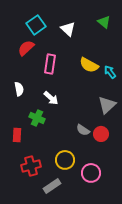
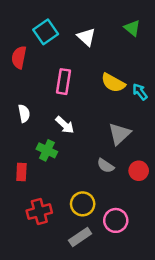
red semicircle: (26, 48) -> (19, 57), moved, turned -36
gray triangle: (107, 105) -> (120, 134), moved
red circle: (101, 134) -> (139, 171), moved
gray rectangle: (52, 186) -> (80, 237), moved

